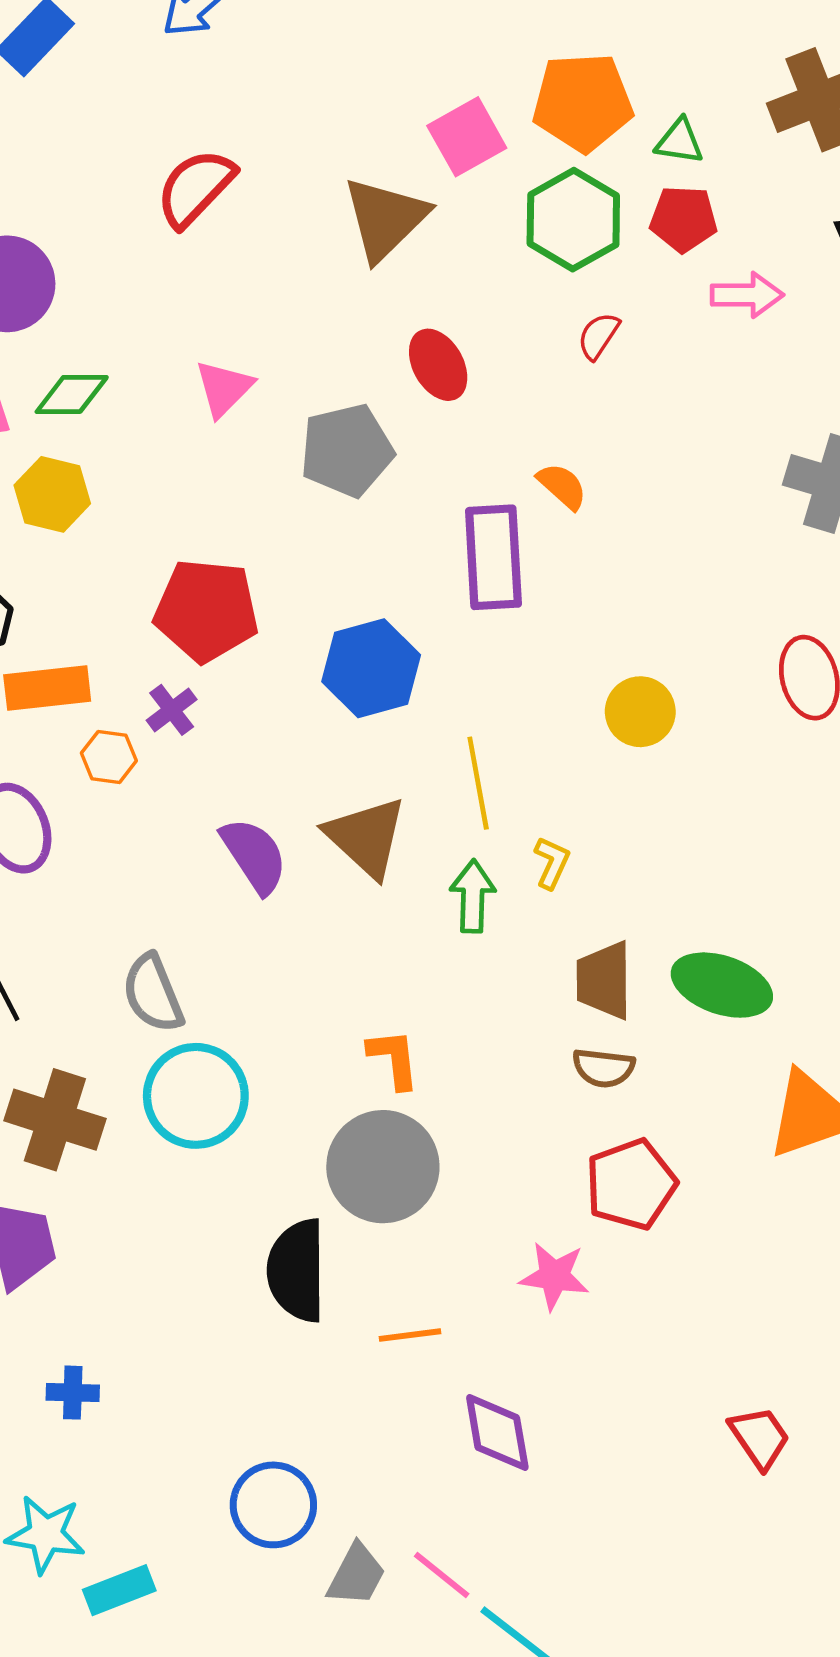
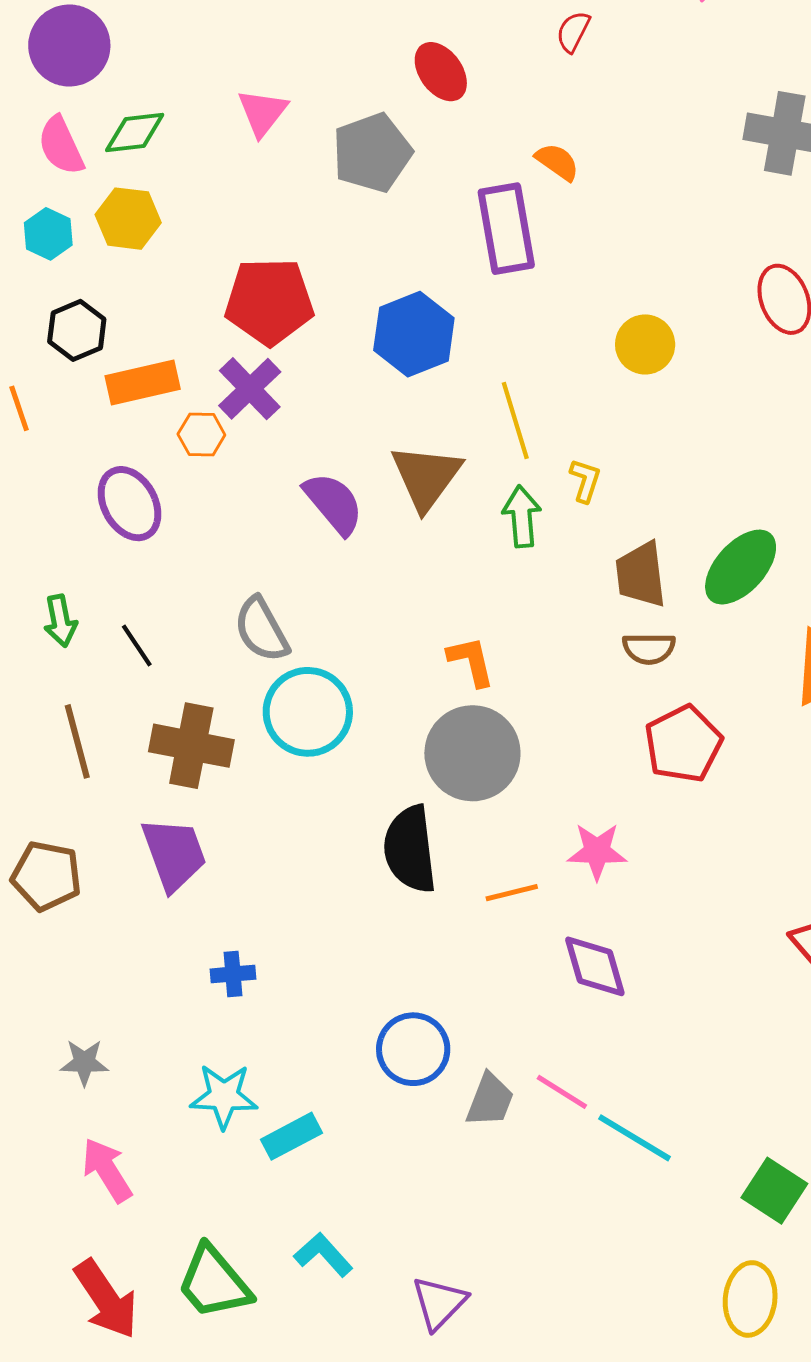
purple cross: (172, 710) -> (250, 389), size x1.5
brown triangle: (366, 837) -> (426, 477), turned 30
green ellipse: (722, 985) -> (741, 567), turned -60
pink star: (554, 1276) -> (597, 851), moved

